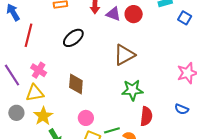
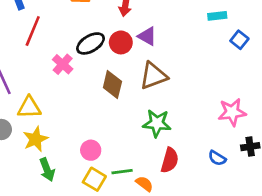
purple triangle: (113, 14) -> (147, 36), moved
red circle: (134, 14) -> (121, 42), moved
pink cross: (39, 70) -> (63, 64), moved
brown diamond: (76, 84) -> (112, 85), moved

